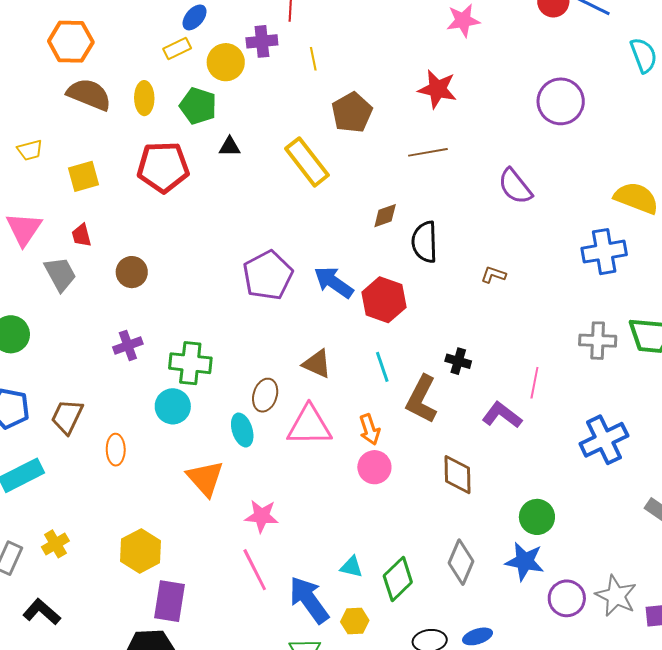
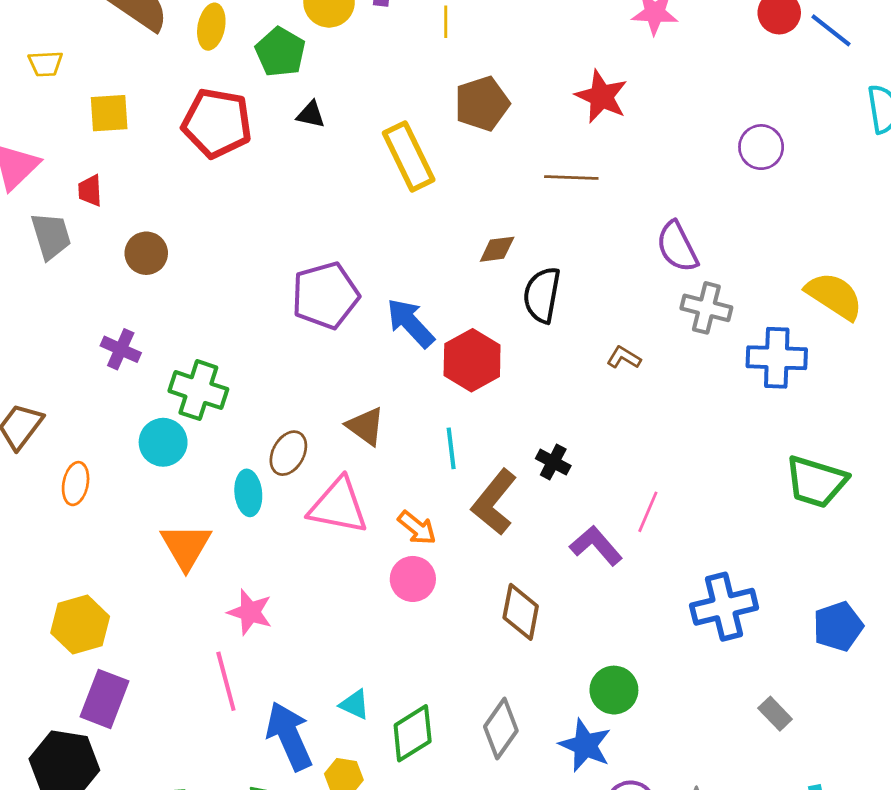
purple circle: (561, 101) -> (761, 147), size x0.7
gray cross: (598, 341) -> (706, 308), moved
purple cross: (128, 345) -> (121, 349), turned 32
orange arrow: (370, 430) -> (417, 528), turned -44

